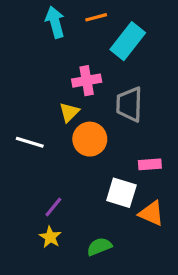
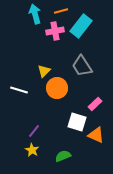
pink cross: (87, 81) -> (55, 31), moved
gray trapezoid: (129, 104) -> (82, 66), turned -35
pink rectangle: (150, 164) -> (95, 104), turned -40

